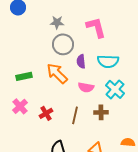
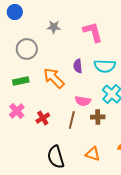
gray circle: (63, 44) -> (27, 49), moved
pink semicircle: (86, 87) -> (83, 101), moved

